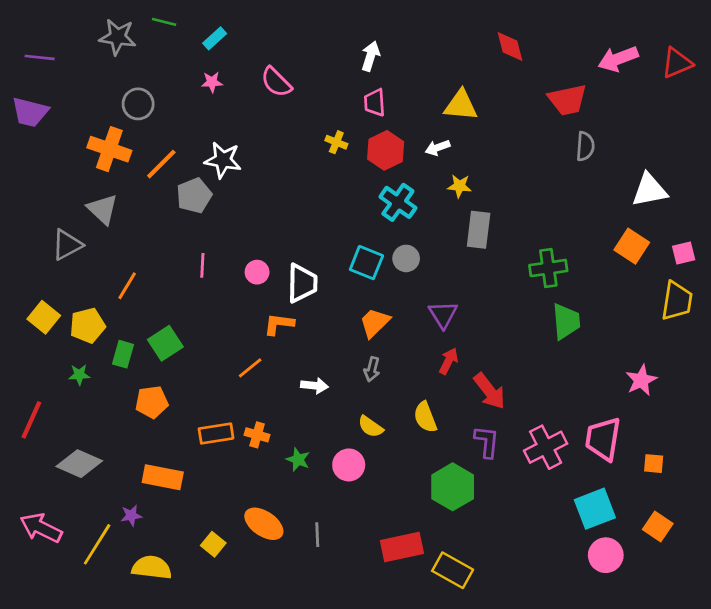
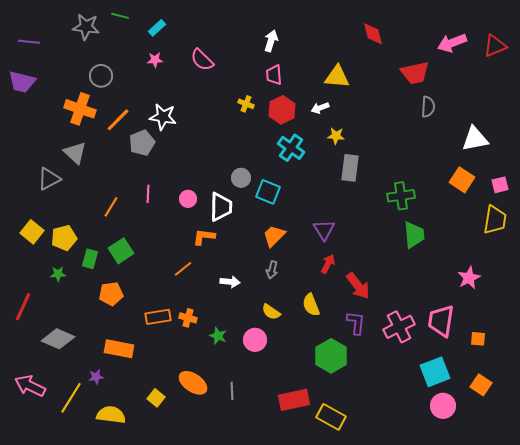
gray circle: (406, 258) -> (241, 178), moved
orange line: (127, 286) -> (111, 207), moved

